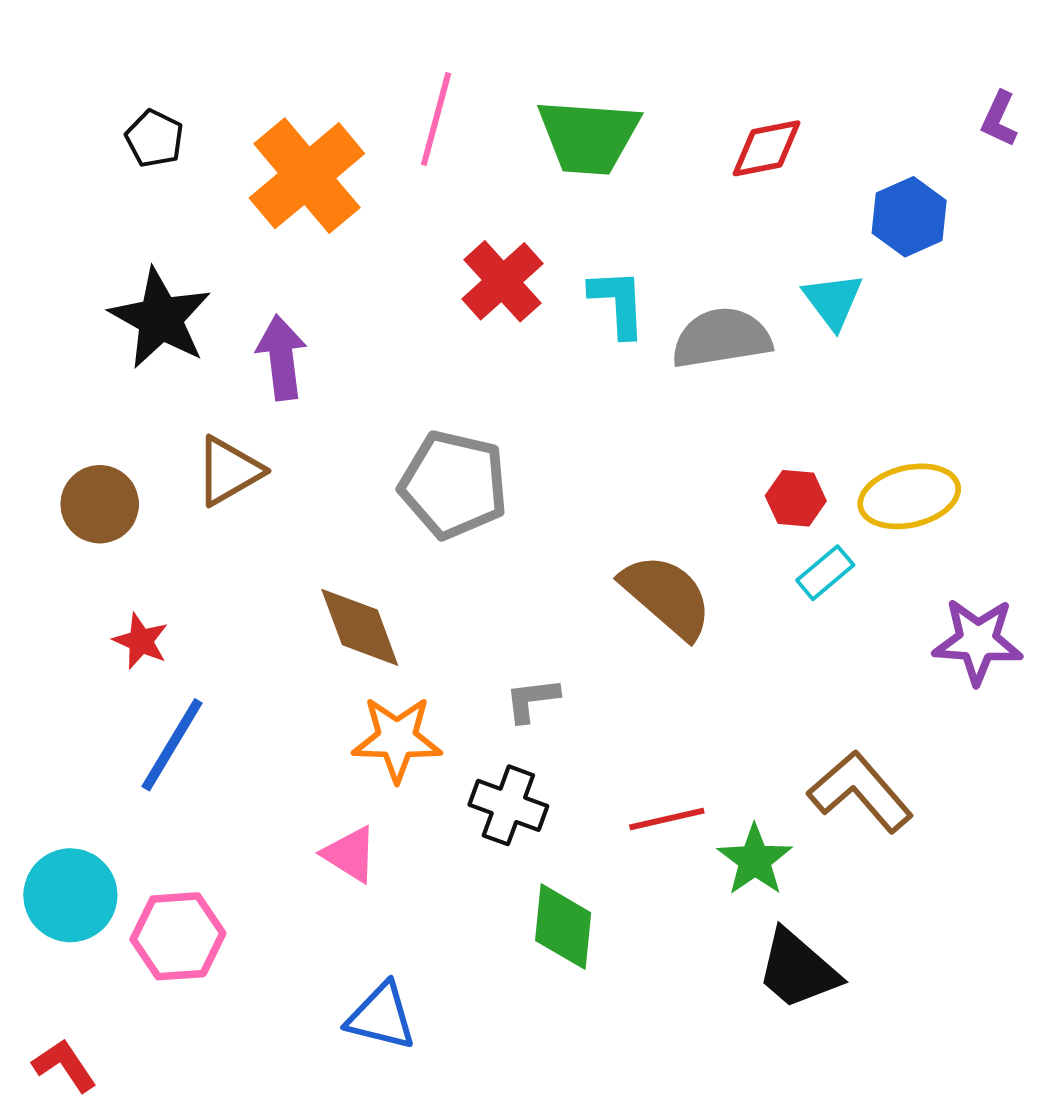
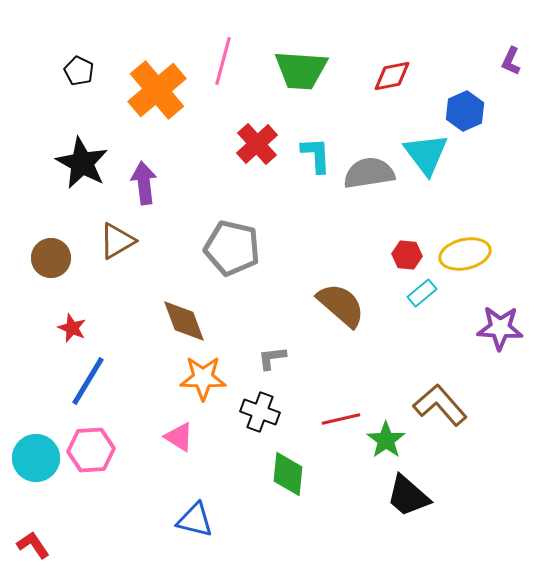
cyan triangle: (833, 301) -> (426, 154), size x1.4
pink hexagon: (178, 936) -> (91, 450), moved

